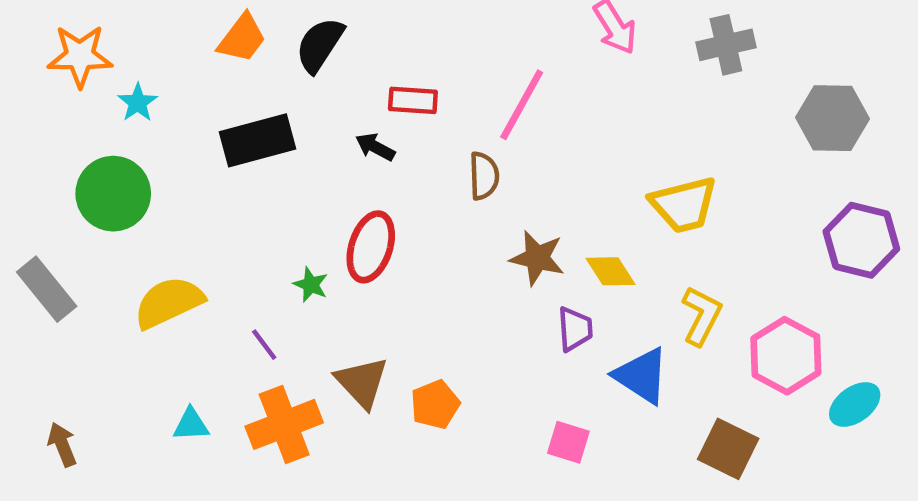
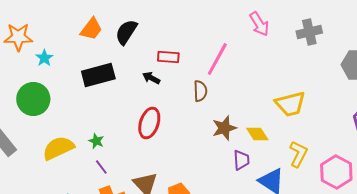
brown star: (537, 258) -> (224, 128), turned -30
green star: (311, 285) -> (96, 141), moved

